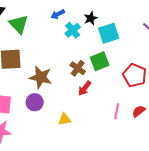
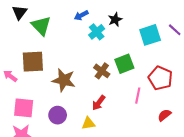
cyan square: (109, 33) -> (150, 35), moved
red arrow: (85, 88) -> (99, 103), moved
purple circle: (35, 102) -> (58, 115), moved
pink line: (117, 111) -> (138, 96), moved

